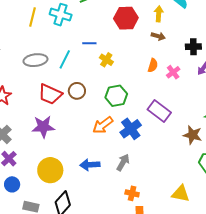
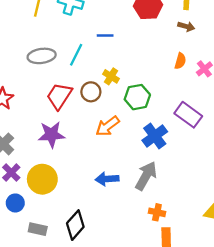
yellow cross: (106, 60) -> (111, 76), moved
red trapezoid: (50, 94) -> (59, 96), turned 100
orange arrow: (103, 125) -> (108, 126), moved
gray arrow: (123, 162) -> (146, 176), size x1.4
yellow circle: (50, 170) -> (42, 179), moved

